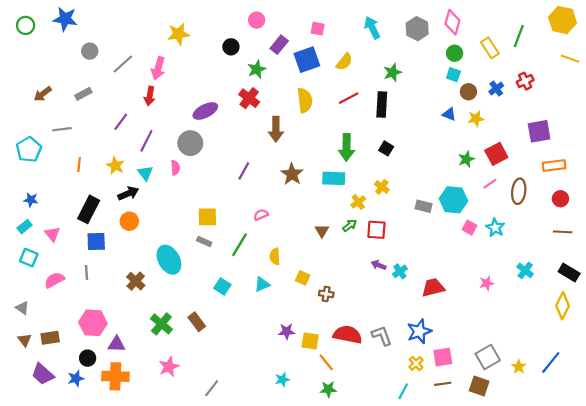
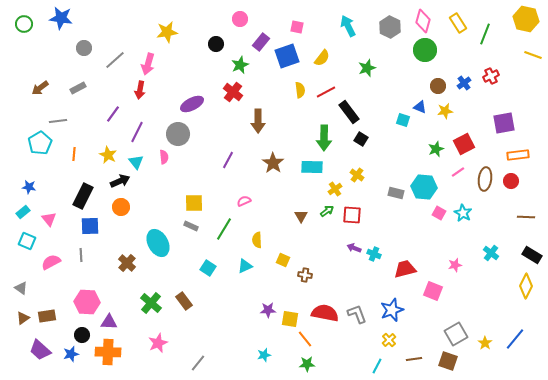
yellow rectangle: (490, 48) -> (458, 23), moved
green circle: (455, 53) -> (425, 50), size x1.5
cyan square: (453, 75) -> (403, 120), moved
yellow semicircle: (305, 100) -> (300, 90), moved, size x0.7
black rectangle: (382, 105) -> (349, 112), moved, turned -40
cyan pentagon: (29, 150) -> (40, 143), moved
red circle: (560, 199) -> (511, 181), moved
cyan cross: (400, 271) -> (374, 254), turned -32
brown triangle: (24, 340) -> (23, 318), turned 32
pink square: (443, 357) -> (433, 291), moved, turned 30

